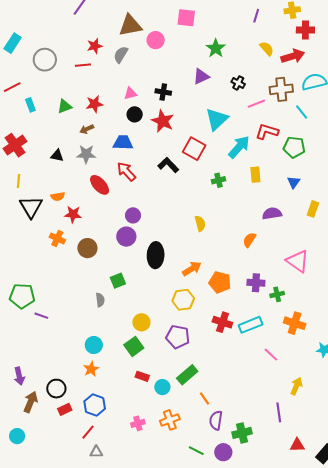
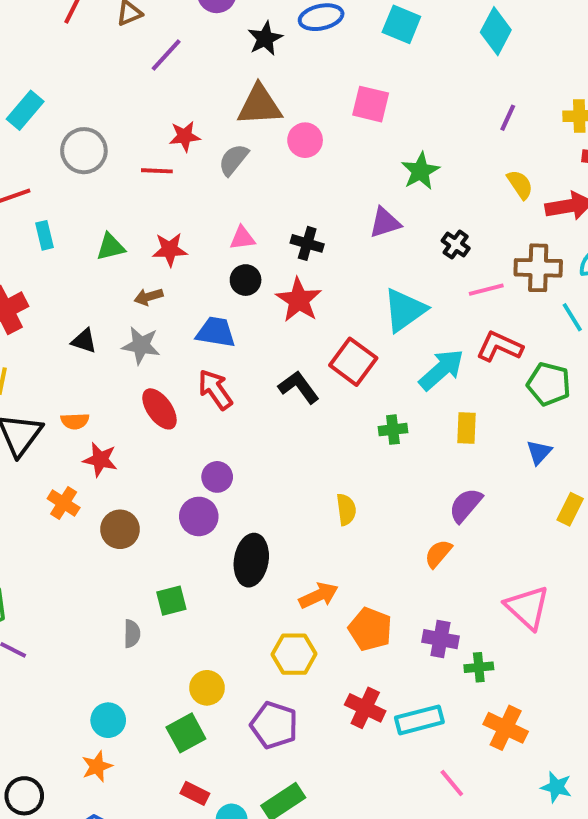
purple semicircle: (272, 214) -> (466, 505), moved, turned -48

